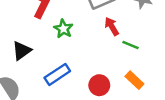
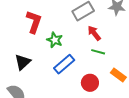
green line: (131, 45) -> (98, 52), moved
blue rectangle: (57, 74) -> (64, 64), moved

